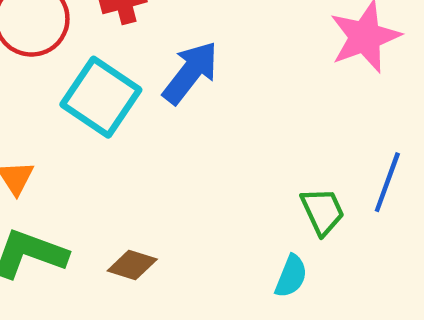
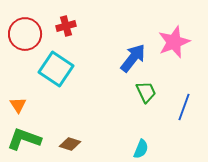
blue arrow: (190, 73) -> (133, 58), moved
green trapezoid: (322, 211) -> (146, 92), moved

